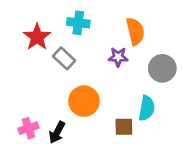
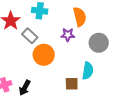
orange circle: (84, 101) -> (44, 55), moved

